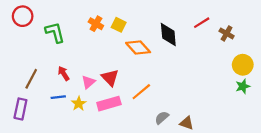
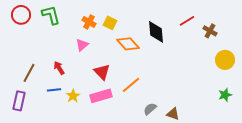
green L-shape: (55, 32) -> (51, 15), moved
pink triangle: (88, 82) -> (82, 45), moved
green star: (243, 86) -> (225, 95), moved

